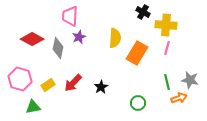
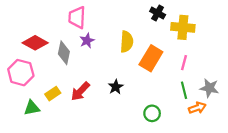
pink line: (167, 48) -> (184, 63), moved
pink hexagon: (20, 79) -> (21, 73), moved
black star: (101, 87) -> (116, 87), moved
green triangle: (33, 107) -> (32, 108), moved

